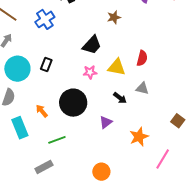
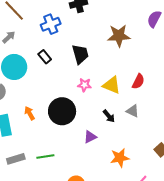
brown star: (114, 17) -> (119, 36), size x1.6
black trapezoid: (92, 45) -> (80, 54), moved, turned -70
black rectangle: (46, 64) -> (45, 57), moved, turned -72
green line: (57, 140) -> (45, 157), moved
gray rectangle: (44, 167) -> (16, 159), moved

